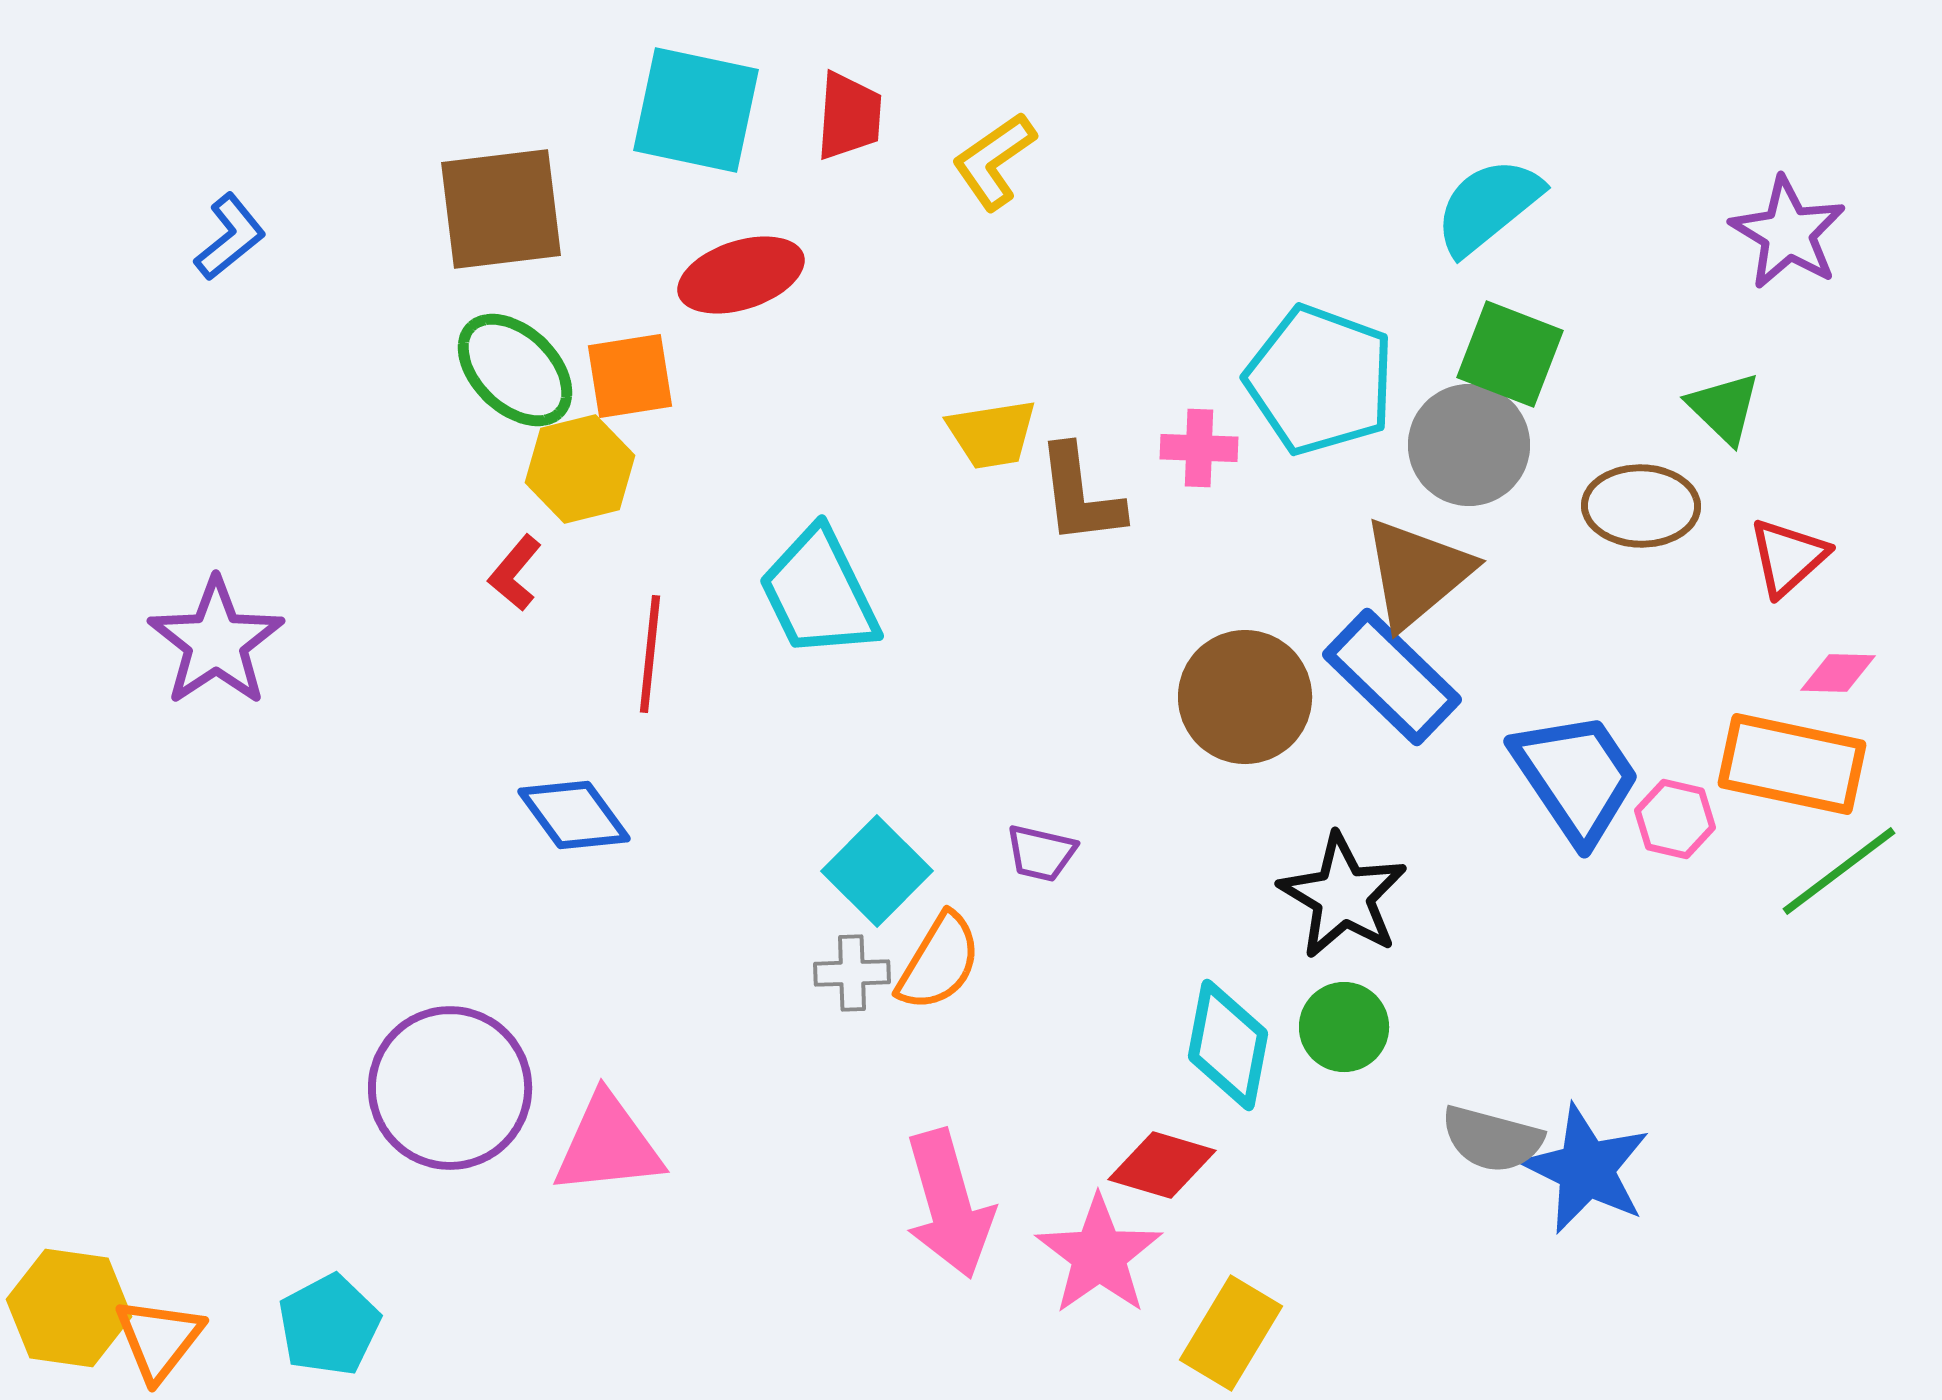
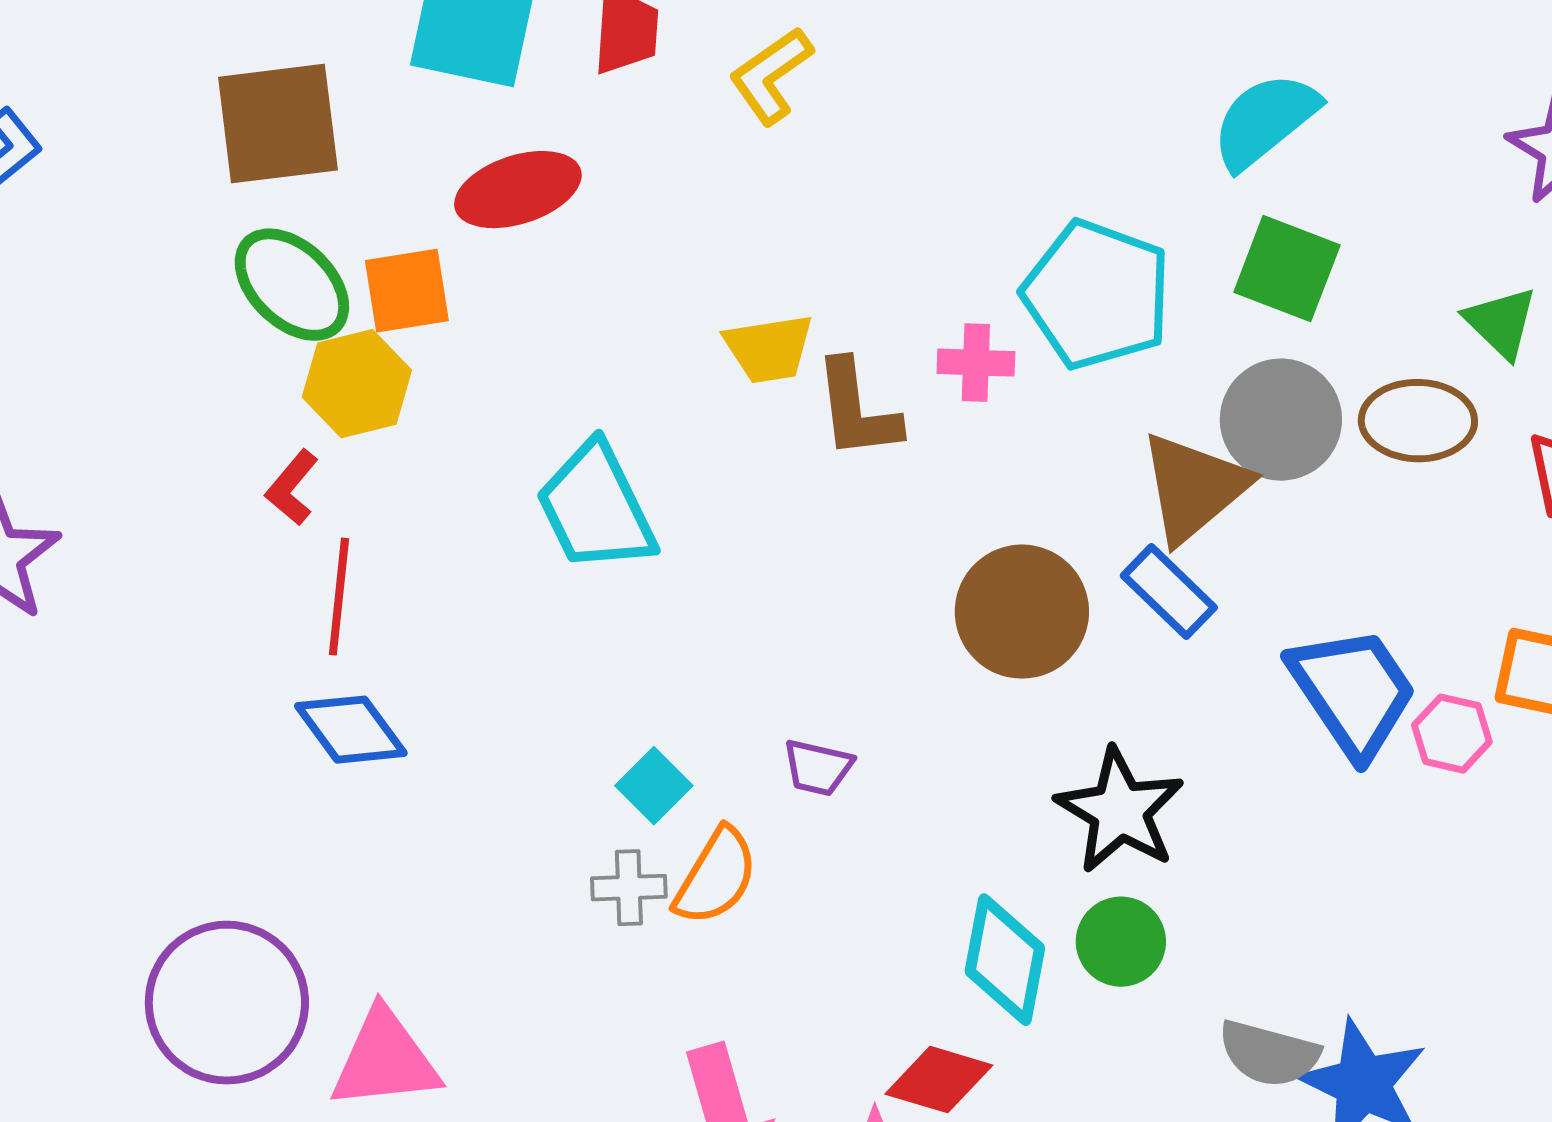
gray circle: (1469, 445) -> (1281, 420), moved
red line: (650, 654) -> (339, 597), moved
blue rectangle: (1392, 677) -> (1169, 592), size x0.7
cyan square: (877, 871) -> (654, 786), size x0.7

